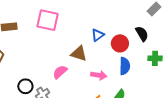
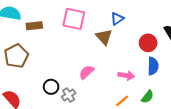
blue triangle: (98, 35) -> (117, 19), moved
brown triangle: (79, 54) -> (104, 37), moved, turned 30

